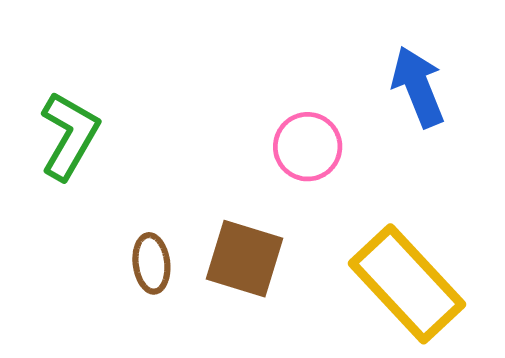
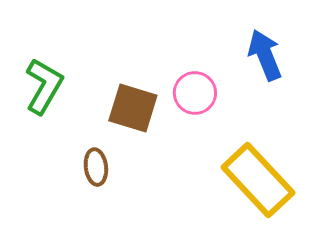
brown square: (245, 259) -> (133, 108), moved

